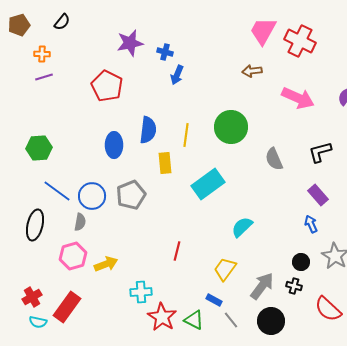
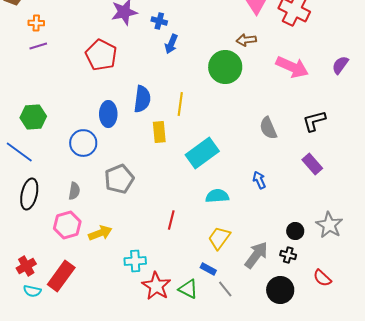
green circle: (231, 127) -> (225, 67), moved
blue line: (57, 191) -> (19, 152), moved
gray pentagon: (131, 195) -> (119, 179), moved
blue circle: (92, 196) -> (83, 143), moved
blue arrow: (311, 224) -> (259, 180), moved
cyan semicircle: (242, 227) -> (217, 196), moved, turned 40
red semicircle: (328, 309) -> (322, 278), size x0.7
black circle: (271, 321) -> (280, 290), moved

